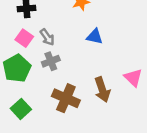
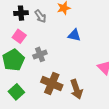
gray arrow: (47, 37) -> (40, 16), moved
brown arrow: (102, 90) -> (76, 89), moved

